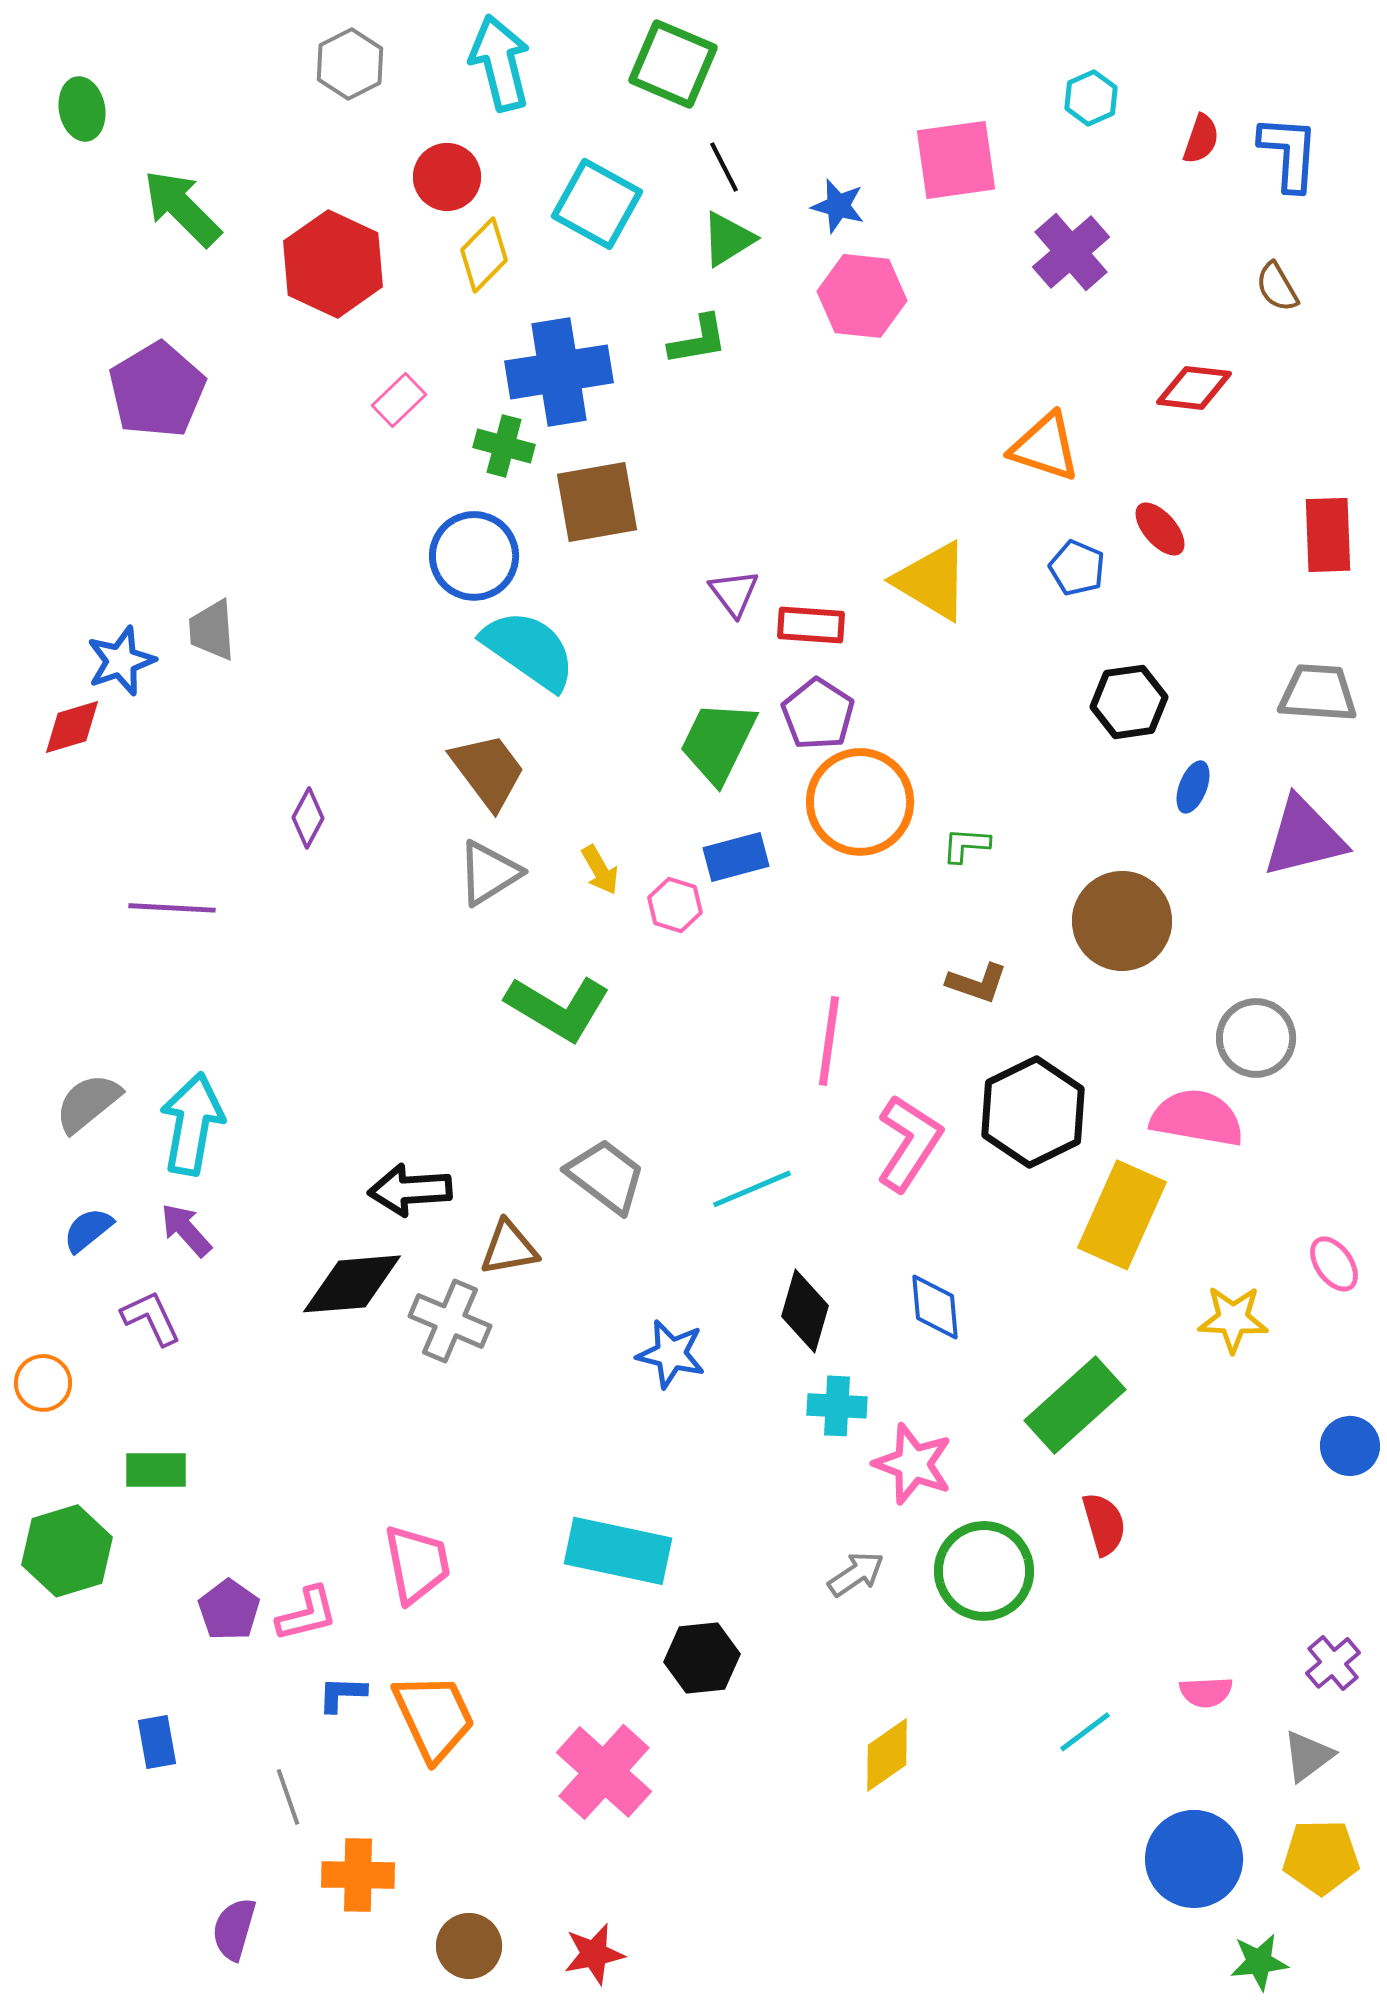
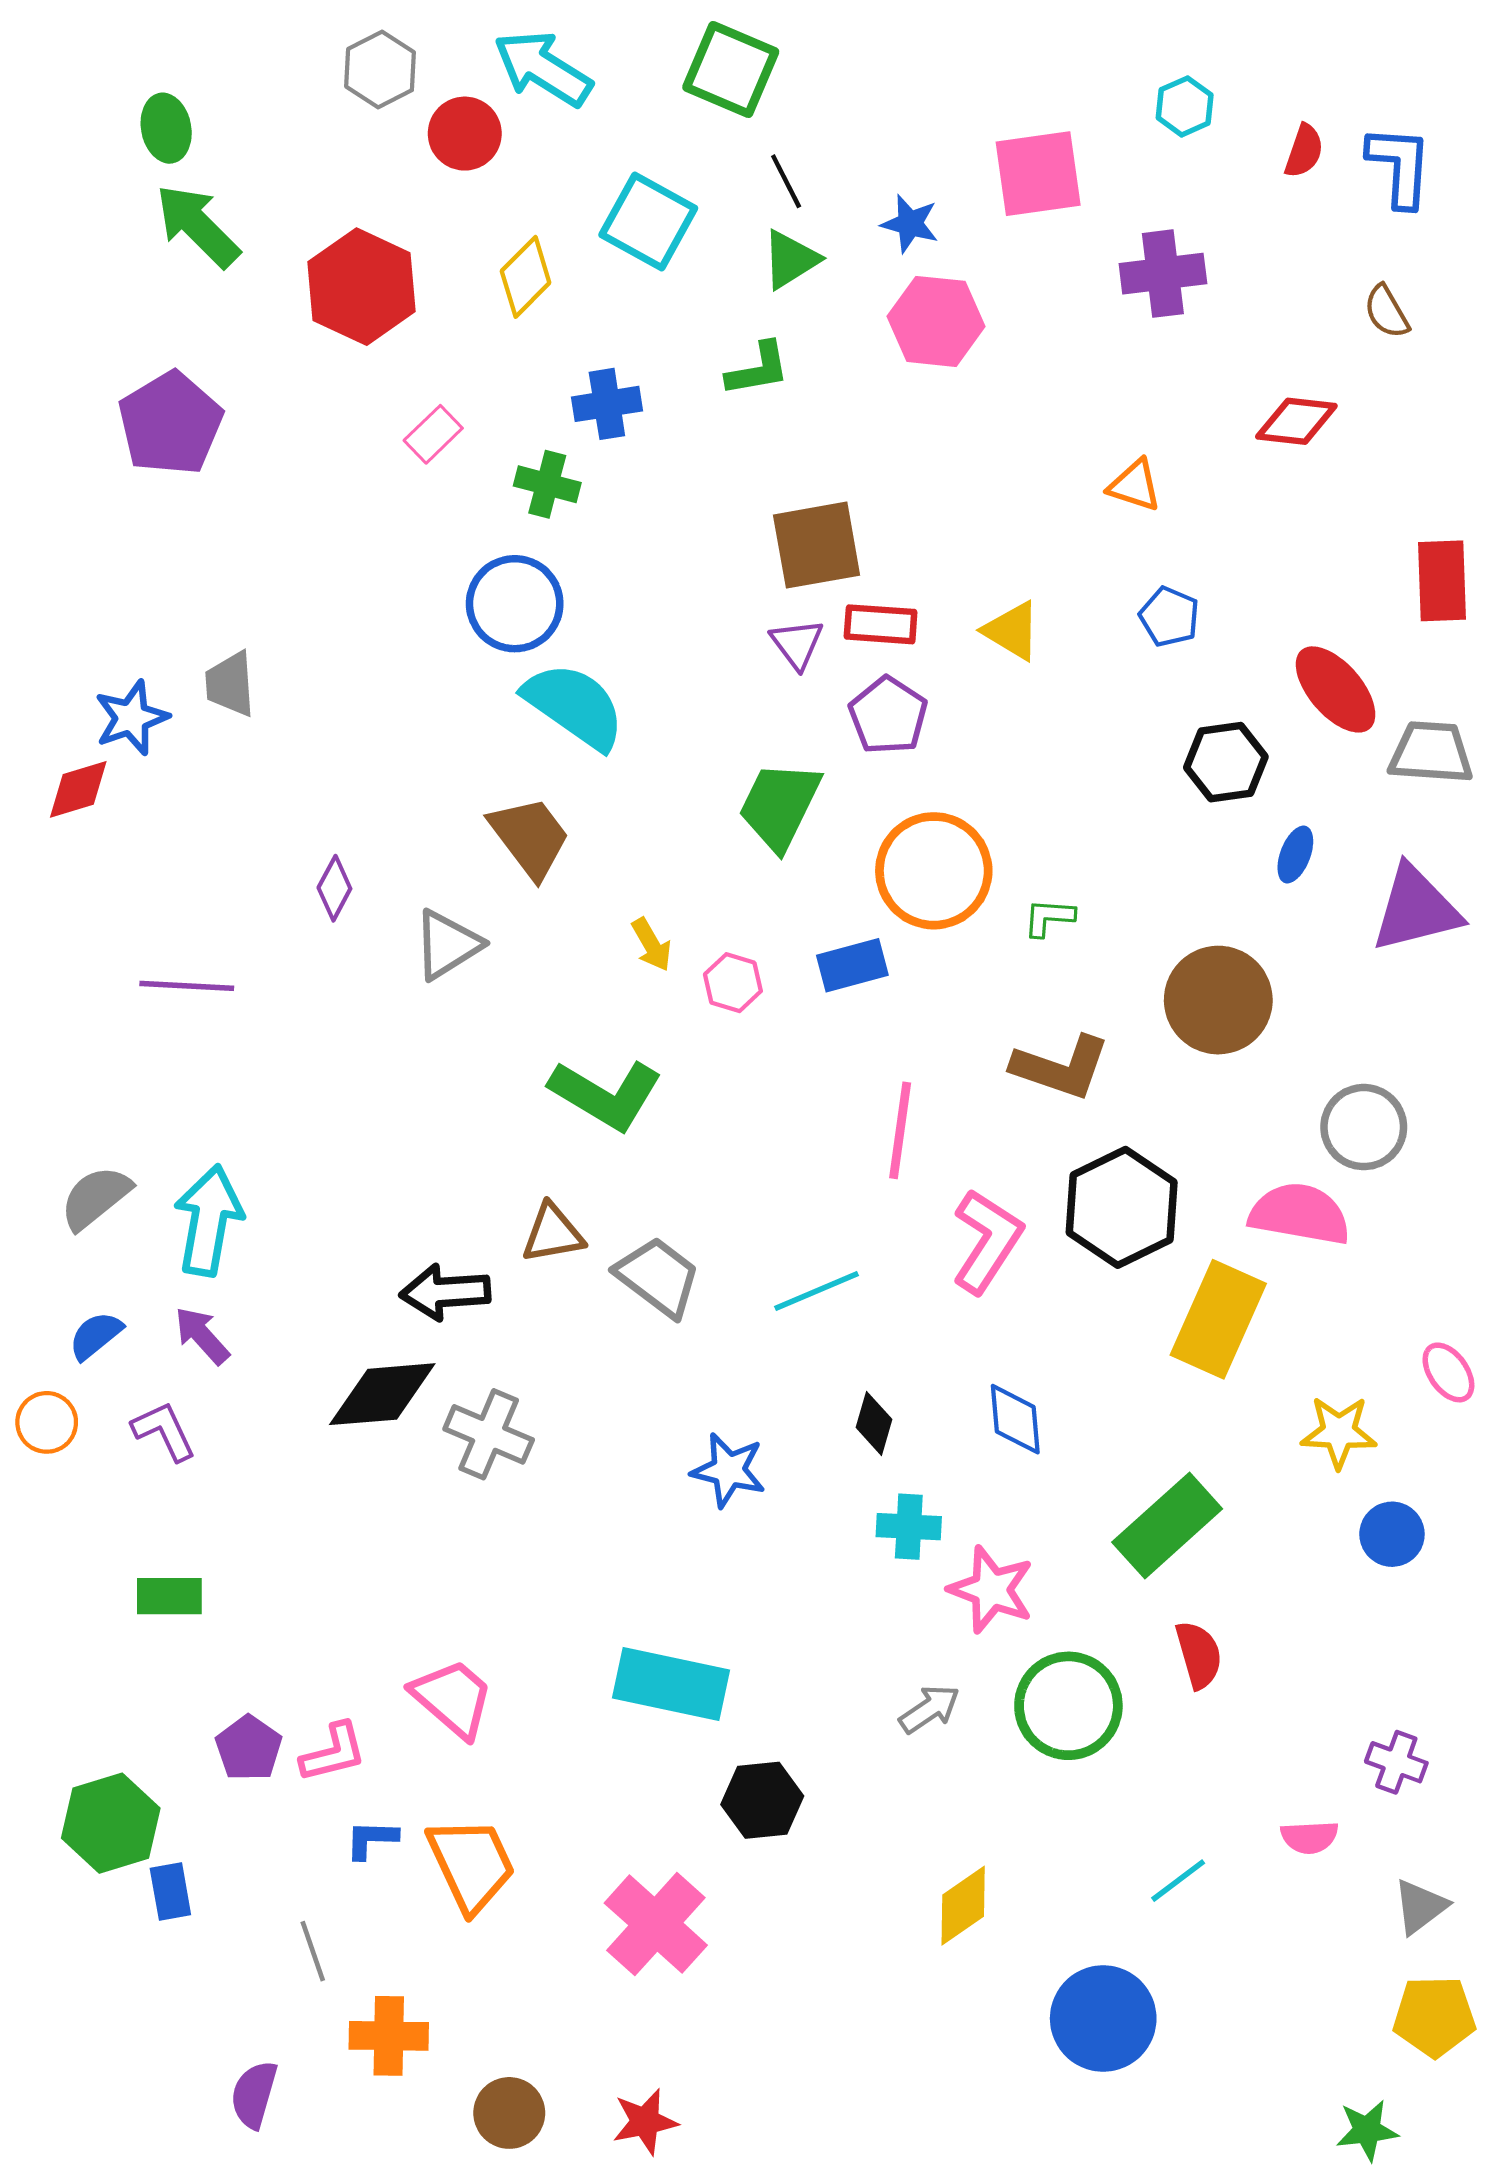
cyan arrow: (500, 63) -> (543, 68), turned -44
green ellipse: (82, 109) -> (166, 128), moved
red circle: (447, 177) -> (465, 134), moved
purple cross: (1071, 252) -> (1163, 274), turned 34
blue cross: (559, 372) -> (607, 404), size x0.6
orange triangle: (1045, 447) -> (1135, 485), size x0.7
brown square: (597, 502) -> (817, 545), moved
red ellipse: (1160, 529) -> (1336, 689), moved, size x1.5
yellow triangle: (932, 581) -> (1012, 631), size x0.7
red rectangle: (811, 625) -> (881, 624), moved
purple pentagon: (818, 714) -> (888, 716), moved
blue rectangle: (736, 857) -> (852, 965), moved
gray triangle: (489, 873) -> (447, 945), moved
brown L-shape: (977, 983) -> (1061, 1067), size x1.5
brown triangle: (509, 1248) -> (553, 1233), moved
black diamond: (805, 1311) -> (874, 1423), size x0.7
orange circle: (43, 1383) -> (47, 1422), moved
blue circle: (1350, 1446) -> (1392, 1534), moved
green hexagon: (67, 1551) -> (111, 1823), moved
pink trapezoid: (417, 1564) -> (453, 1698), turned -38
purple cross: (1333, 1663) -> (1396, 1762), moved, turned -30
blue circle: (1194, 1859) -> (1103, 2018), moved

